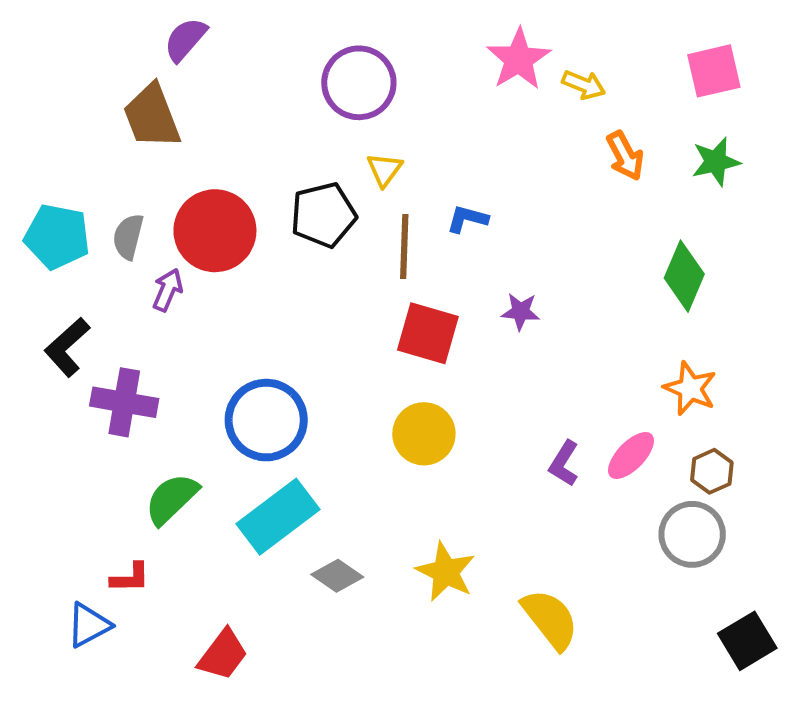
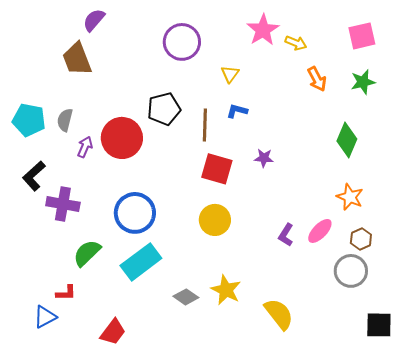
yellow triangle: (385, 170) -> (230, 74), moved
red circle: (215, 231) -> (122, 138), moved
gray diamond: (337, 576) -> (186, 297), moved
black square: (747, 641) -> (379, 325), turned 32

